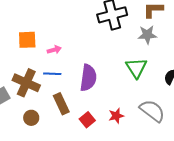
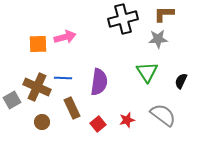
pink arrow: (54, 50) -> (65, 37), moved, size x1.5

